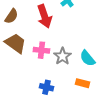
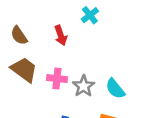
brown semicircle: (11, 16) -> (19, 35), turned 112
red arrow: (44, 16) -> (61, 35), size x0.7

